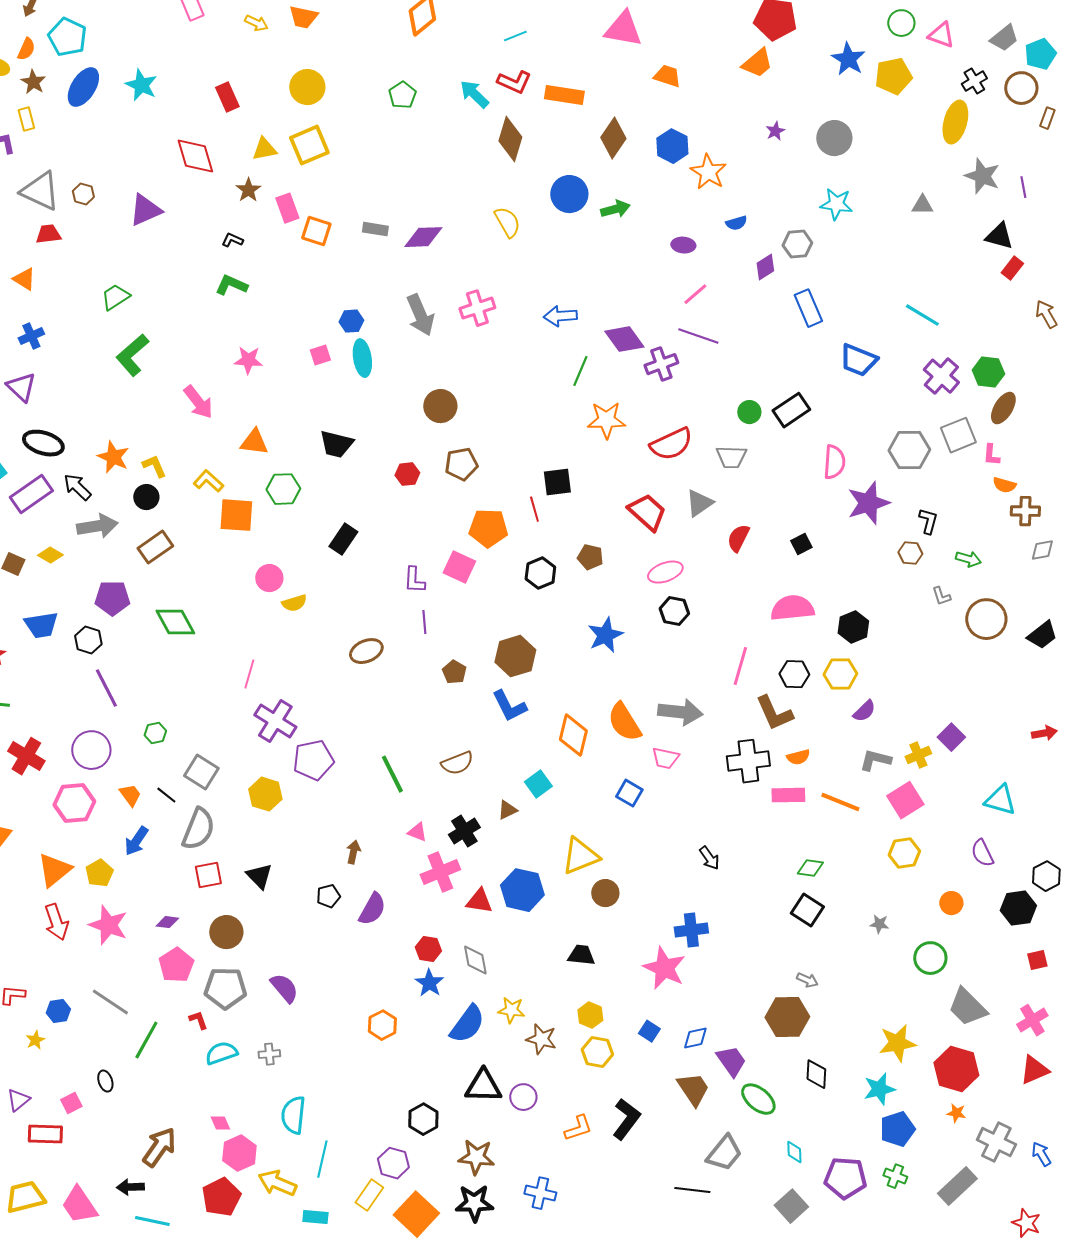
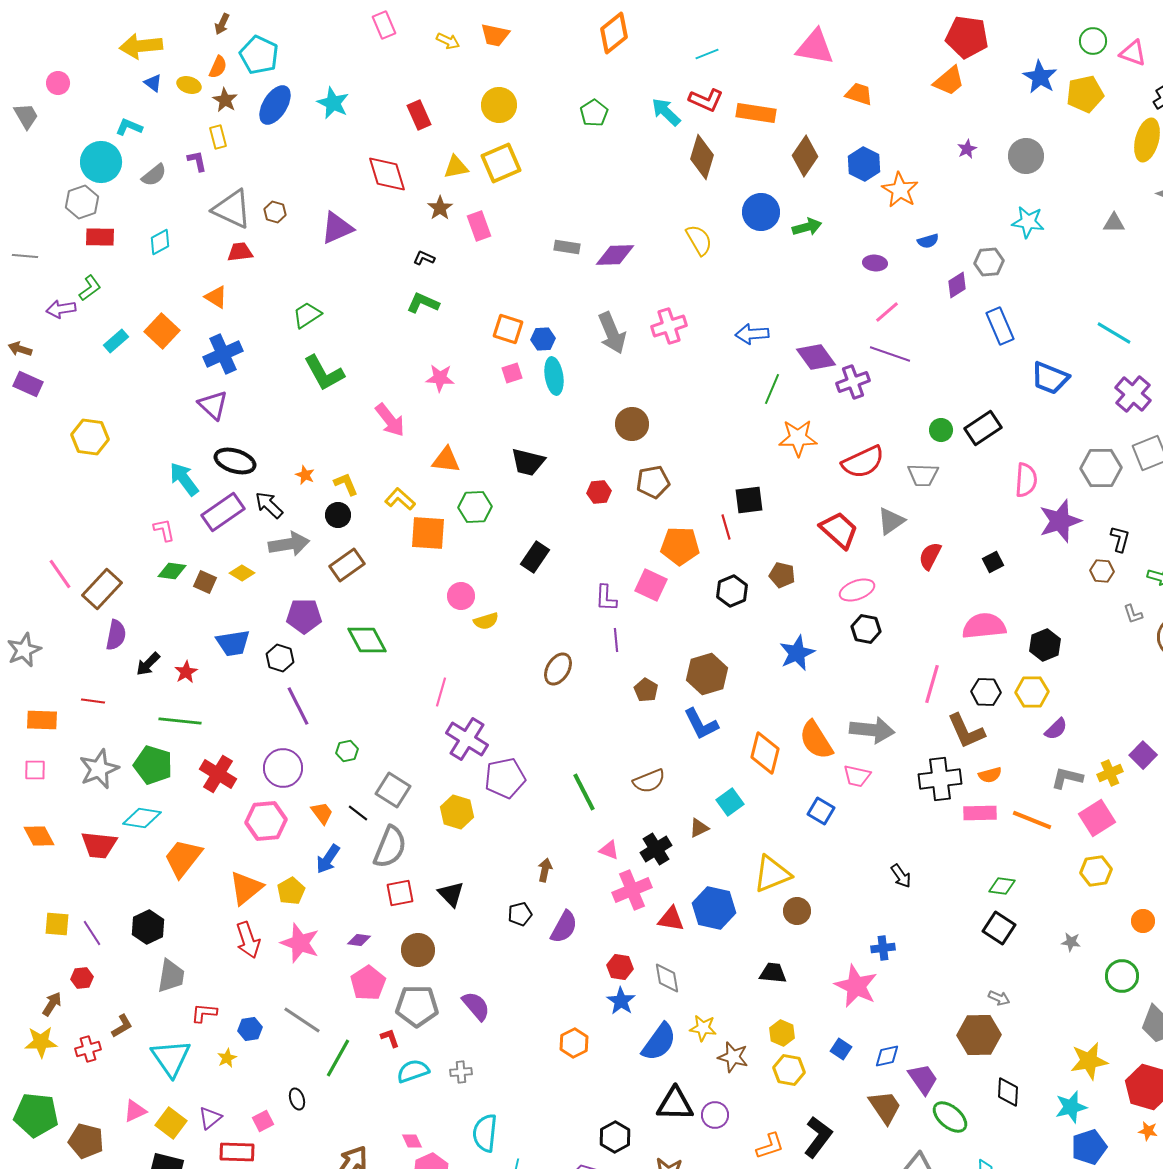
orange square: (316, 231) -> (508, 329), moved
blue cross: (31, 336) -> (223, 354), size x1.5
green L-shape: (132, 355) -> (324, 373), turned -78
orange star: (113, 457) -> (305, 475), size x0.6
brown ellipse: (366, 651) -> (558, 669), turned -36
blue cross: (691, 930) -> (883, 948), size x0.7

